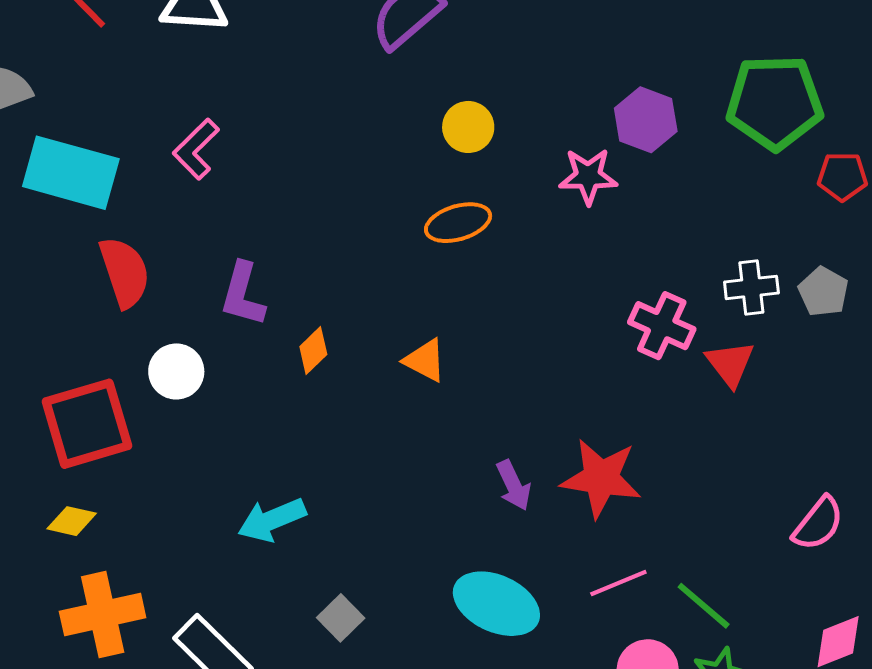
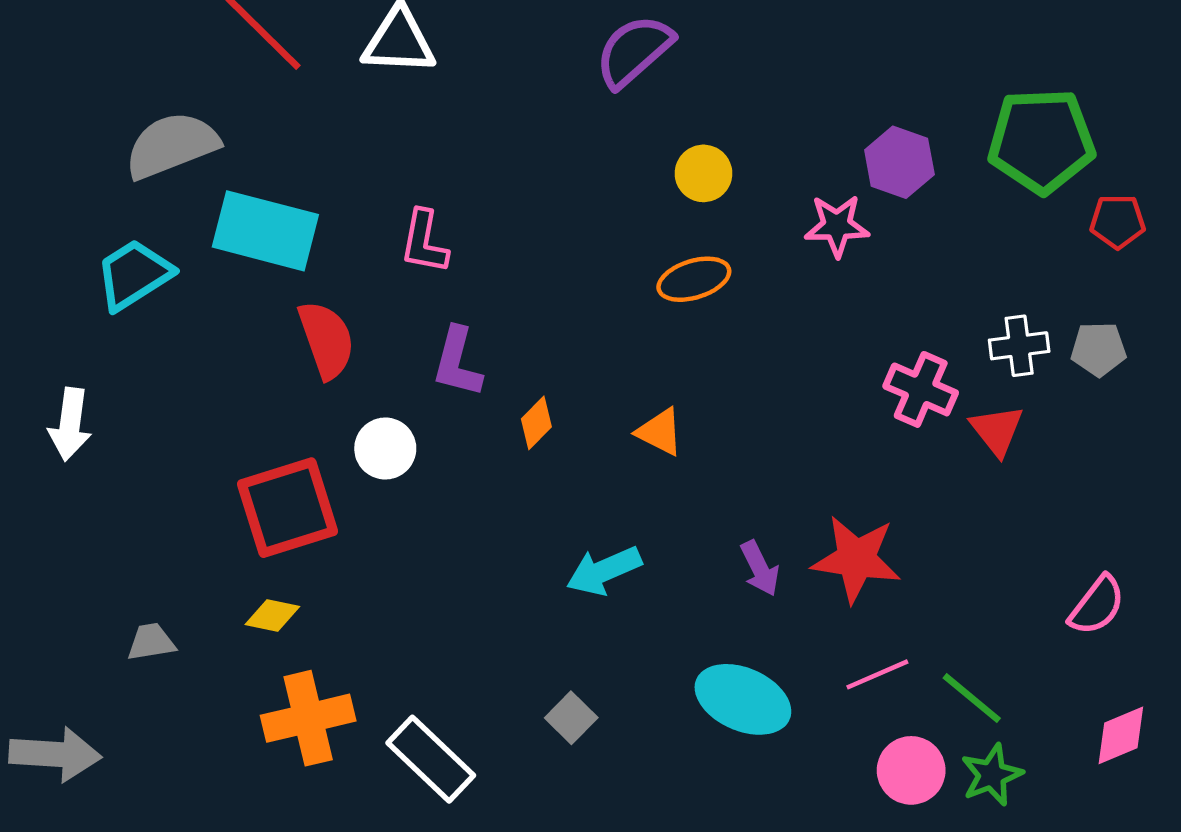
pink L-shape: (196, 149) -> (424, 242), moved, turned -34
gray pentagon: (823, 292) -> (1099, 349), turned -30
cyan arrow: (272, 520) -> (604, 571), moved

